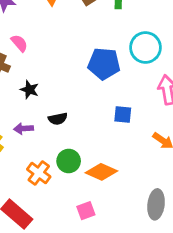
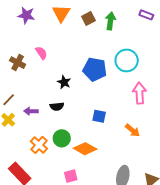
pink semicircle: (19, 43) -> (41, 53), moved
black star: (29, 90) -> (64, 82), moved
blue square: (123, 115) -> (99, 116), moved

